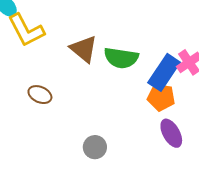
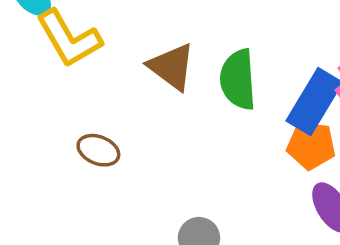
green semicircle: (121, 58) -> (238, 80), turned 80

